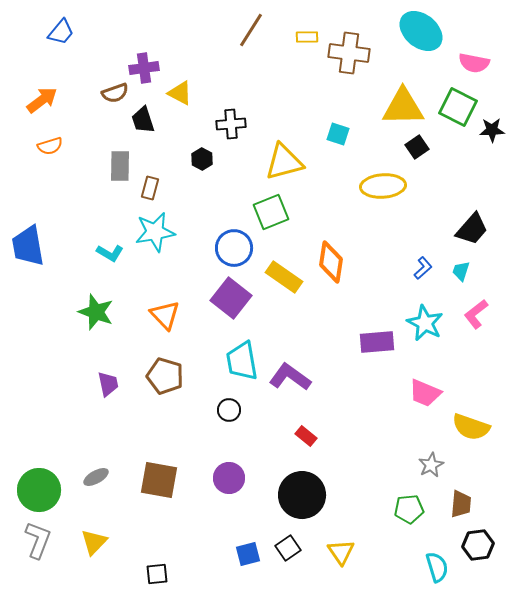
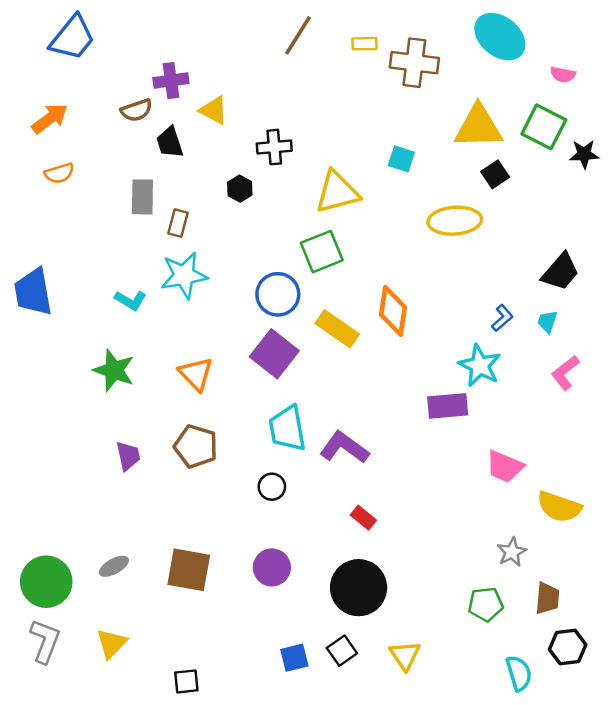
blue trapezoid: (61, 32) -> (72, 38), size x1.5
pink semicircle: (474, 63) -> (563, 75), size x0.7
cyan star: (425, 323) -> (480, 366), moved

